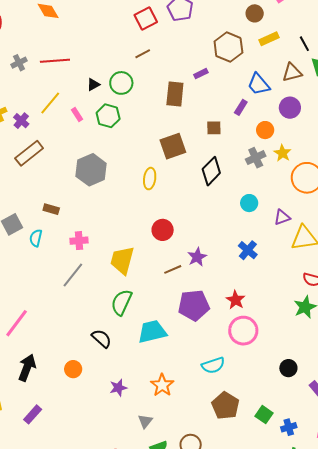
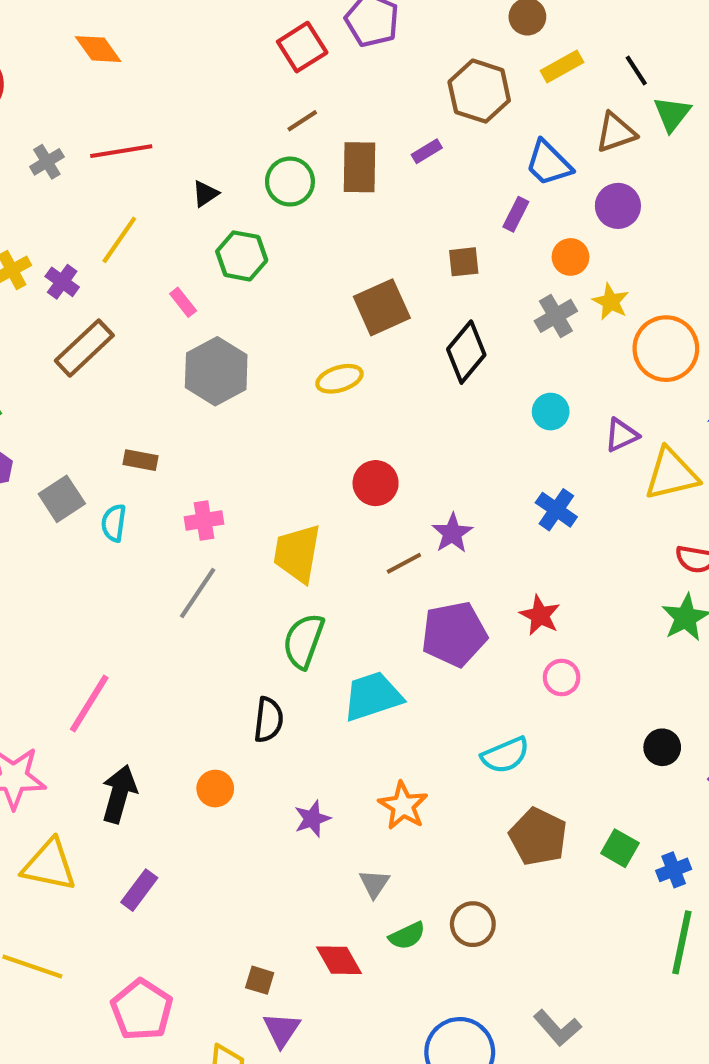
green circle: (121, 83) -> (290, 182), moved
brown rectangle: (175, 94) -> (360, 167), moved
pink rectangle: (77, 115) -> (183, 302), moved
yellow ellipse: (150, 179) -> (339, 379), turned 70
pink circle: (243, 331) -> (562, 678), size x0.6
black semicircle: (102, 338) -> (269, 720), turned 60

